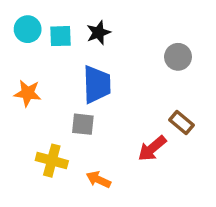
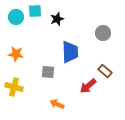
cyan square: (60, 36) -> (35, 11), moved
blue trapezoid: (97, 84) -> (70, 52), moved
yellow cross: (52, 161) -> (14, 87), moved

